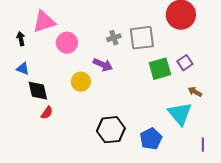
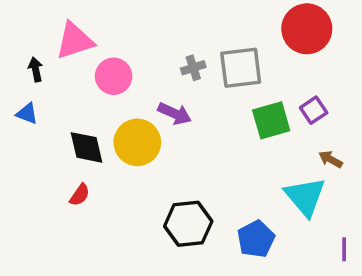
blue triangle: (23, 69) -> (27, 114), moved
yellow circle: (81, 82) -> (137, 142), size x1.4
black diamond: (38, 91) -> (86, 147), moved

